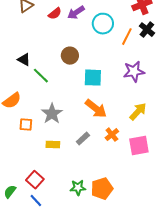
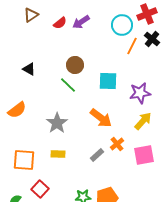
cyan circle: (103, 24) -> (122, 25), moved
purple star: (134, 72) -> (140, 93), moved
green line: (41, 76) -> (68, 85), moved
cyan square: (93, 78) -> (108, 81), moved
orange square: (26, 125) -> (24, 160), moved, size x1.6
gray rectangle: (83, 139) -> (97, 155), moved

